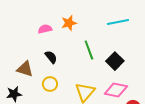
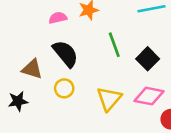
black semicircle: (51, 57) -> (65, 54), size x1.6

